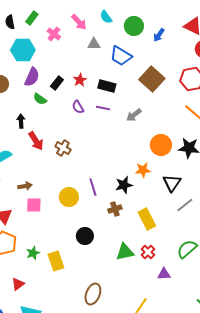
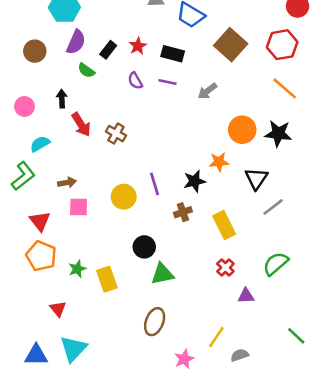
green triangle: (125, 252) -> (162, 274), moved
red triangle: (18, 284) -> (58, 309), turned -32

